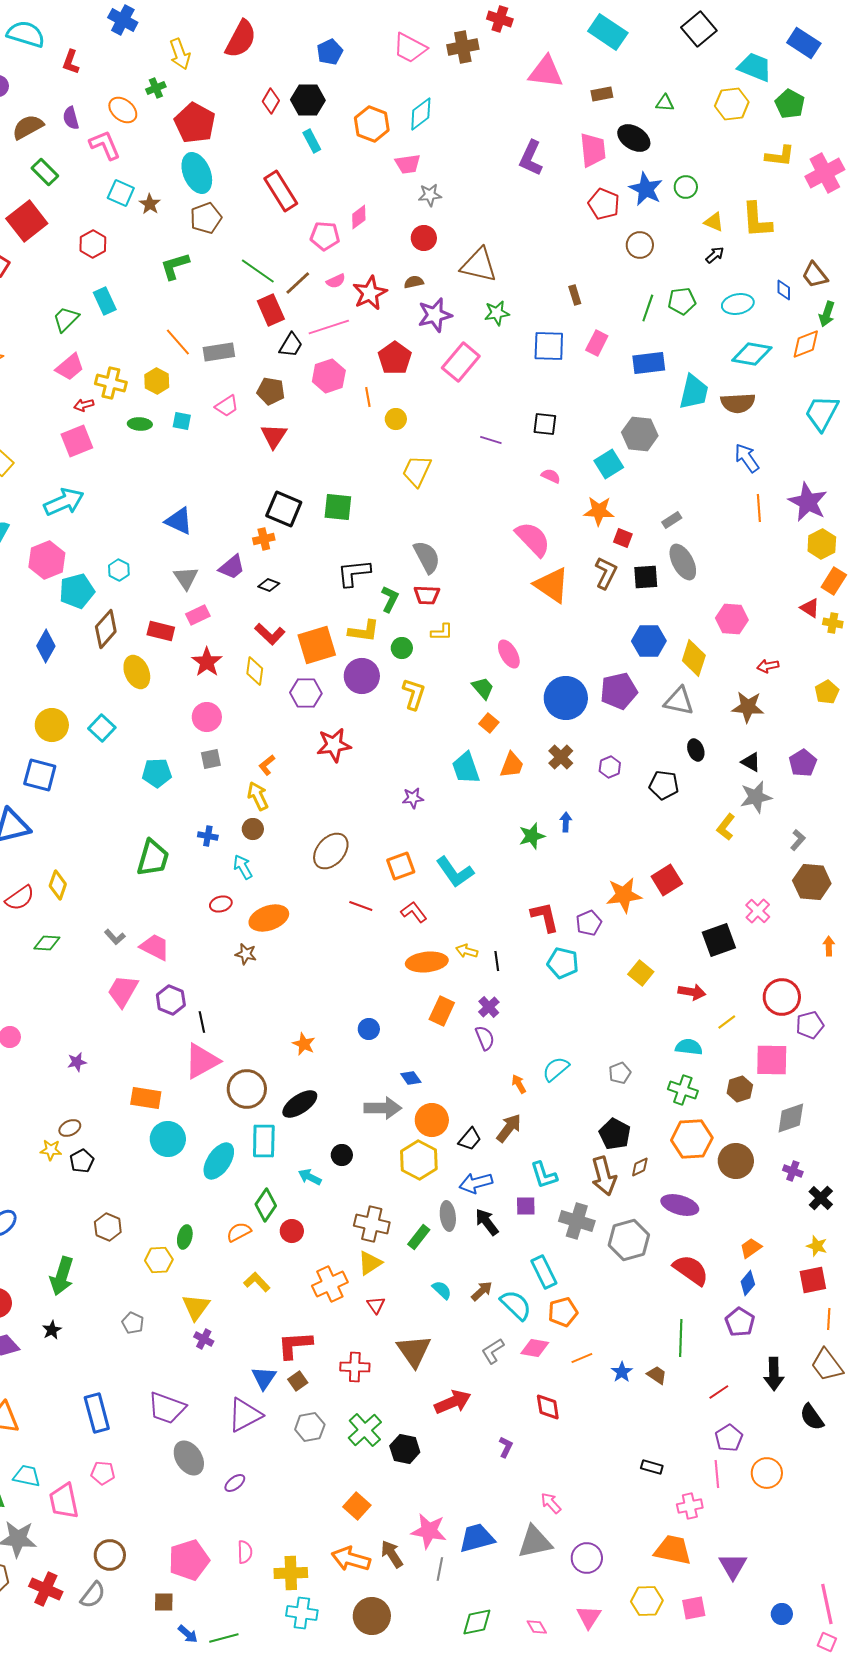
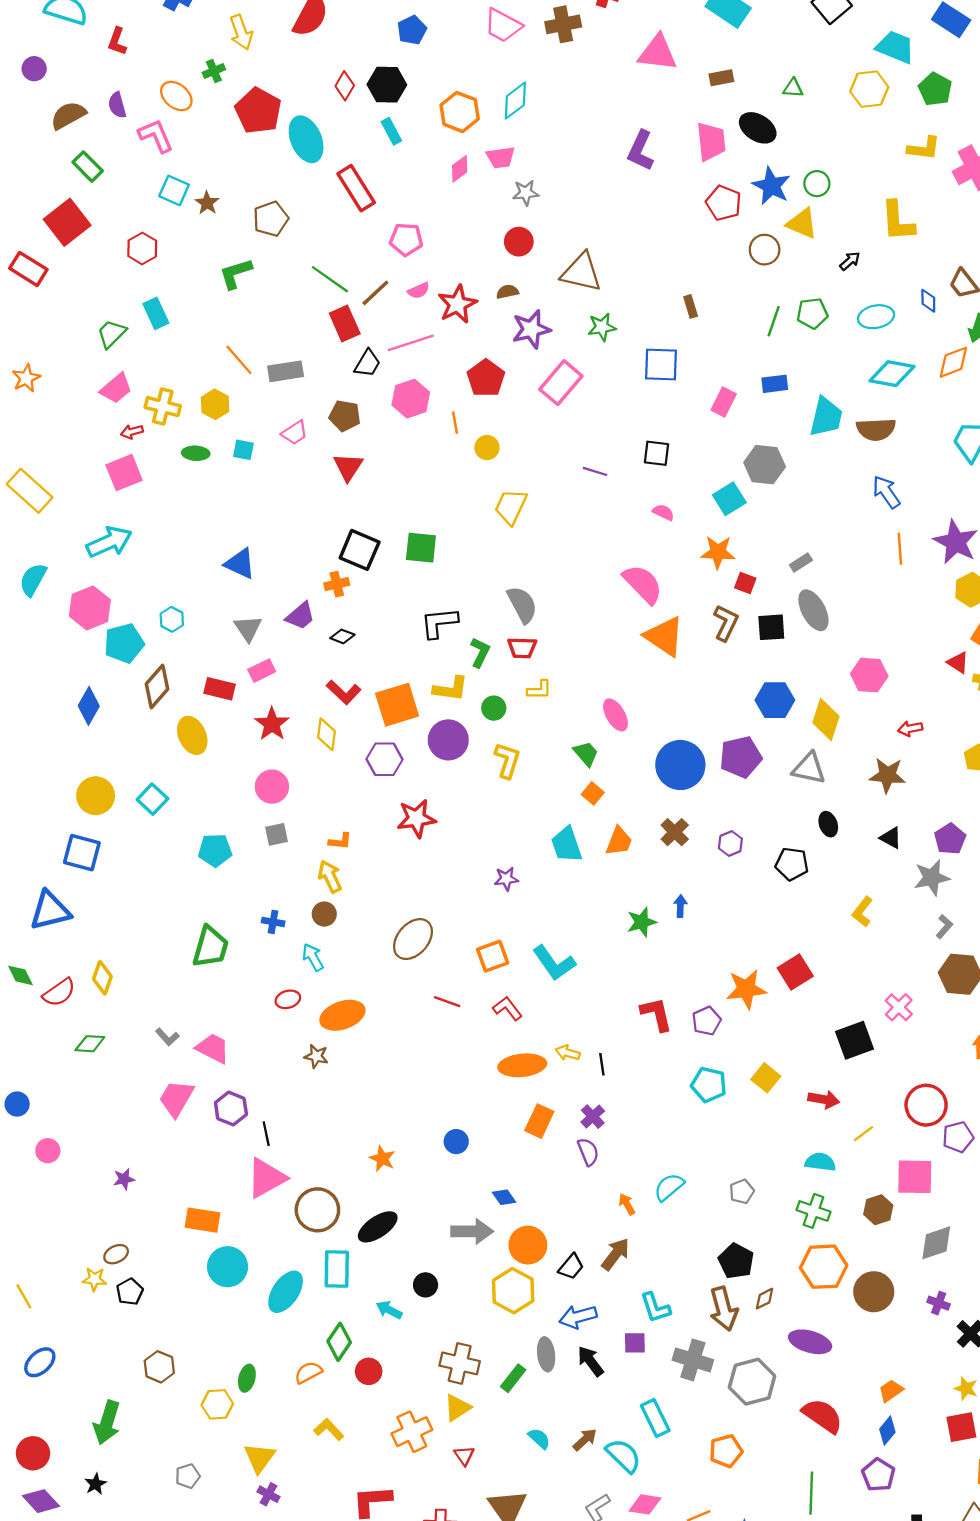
cyan ellipse: (197, 173) -> (306, 139), moved
pink diamond: (359, 217) -> (460, 169), moved
yellow triangle: (714, 222) -> (802, 223), moved, size x1.4
pink rectangle: (597, 343) -> (724, 402), moved
blue rectangle: (649, 363) -> (775, 384), size x0.7
orange L-shape: (267, 765) -> (340, 841), turned -135
gray star: (756, 797) -> (932, 878), moved
cyan pentagon: (563, 963) -> (709, 1085), moved
orange pentagon: (563, 1312) -> (726, 1451), moved
gray pentagon: (133, 1323) -> (188, 1476), turned 30

